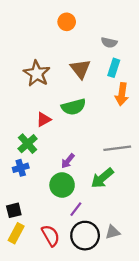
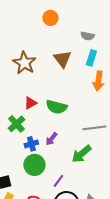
green semicircle: (74, 107) -> (56, 107), moved, turned 30
blue cross: (21, 168) -> (31, 144), moved
green circle: (62, 185) -> (34, 165), moved

